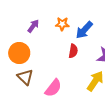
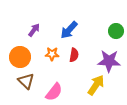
orange star: (62, 24) -> (52, 54), moved
blue arrow: (84, 30) -> (69, 30), moved

